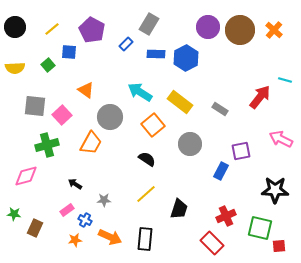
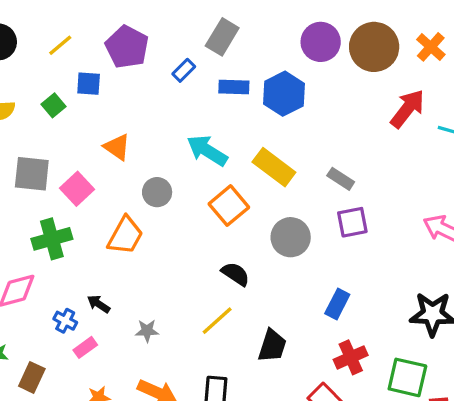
red arrow: (260, 97) -> (407, 109), moved
gray circle: (110, 117) -> (157, 192), size x0.7
purple square: (241, 151) -> (352, 222), moved
black semicircle: (147, 159) -> (236, 274), moved
blue rectangle: (221, 171) -> (337, 304), moved
blue cross: (85, 220) -> (65, 321), moved

